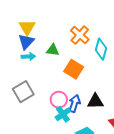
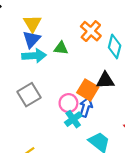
cyan arrow: (28, 57) -> (34, 56), size x1.5
orange square: (74, 69) -> (88, 90), moved
black triangle: (95, 101) -> (105, 80), moved

